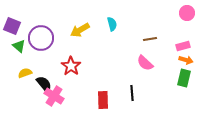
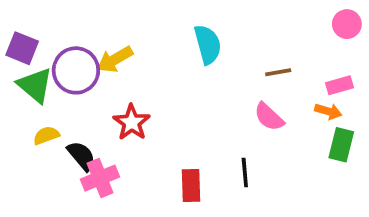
cyan semicircle: (112, 24) -> (208, 44), size x1.5
yellow arrow: (80, 30) -> (115, 59), moved
green triangle: (19, 46) -> (35, 85), size x1.5
orange arrow: (186, 60) -> (328, 111), moved
pink cross: (54, 96) -> (100, 178), turned 36

